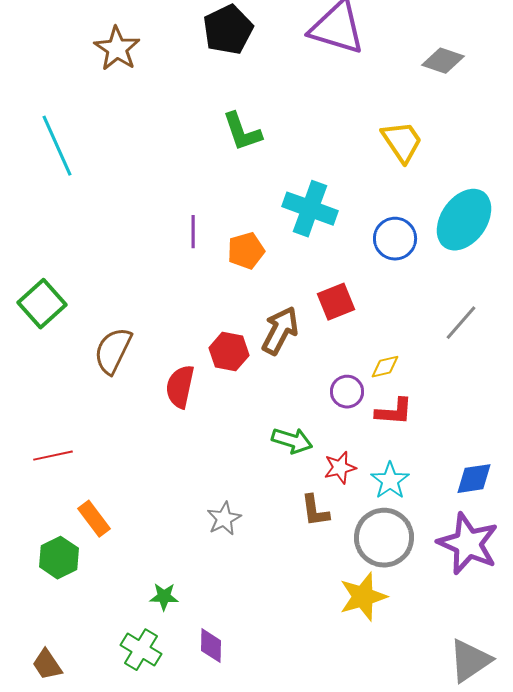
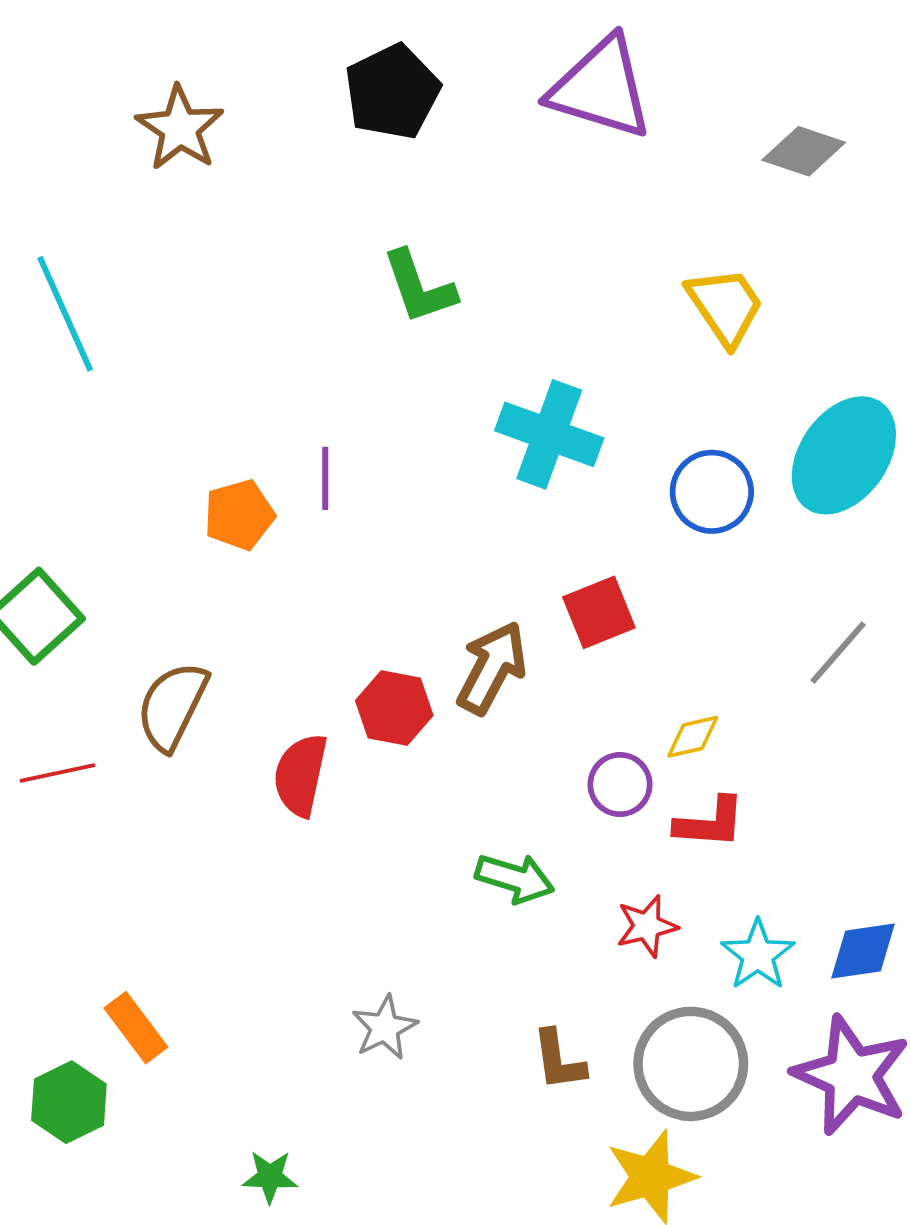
orange pentagon: (246, 251) -> (239, 515), moved
red line: (53, 456) -> (57, 773), moved
red star: (340, 468) -> (647, 926), moved
cyan star: (390, 481) -> (758, 955), moved
brown L-shape: (315, 511) -> (559, 1060), moved

